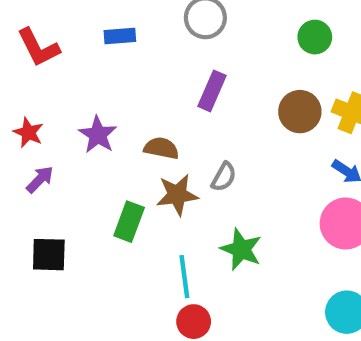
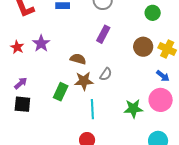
purple star: (98, 135) -> (41, 43), moved
purple arrow: (40, 179) -> (21, 83), moved
green star: (241, 249) -> (133, 109), moved, turned -30
cyan line: (184, 277) -> (92, 109), moved

